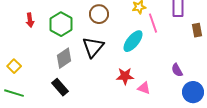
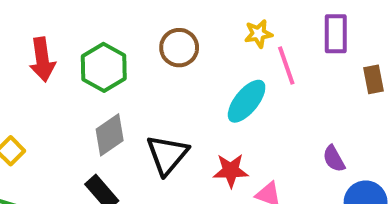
red arrow: (30, 20) -> (42, 60), size x1.5
black triangle: (93, 47) -> (167, 155), moved

